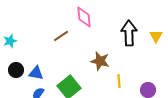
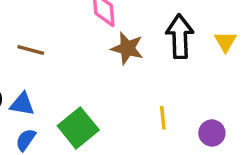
brown line: (61, 36) -> (31, 50), moved, turned 49
brown star: (100, 61) -> (127, 48), moved

